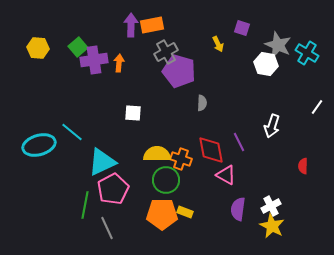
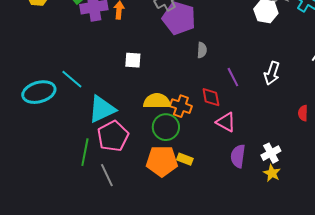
purple line: (239, 142) -> (233, 77), moved
red diamond: (211, 150) -> (211, 97), size x0.7
yellow star: (272, 226) -> (272, 173), size x0.7

